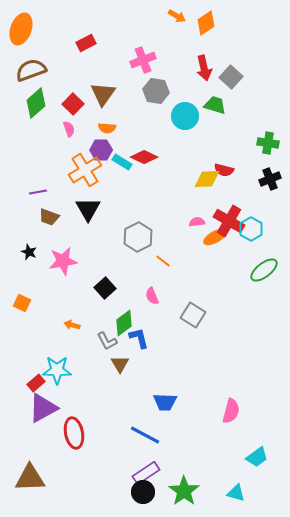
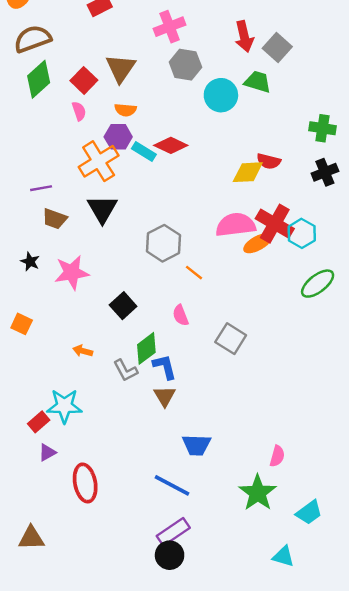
pink semicircle: (197, 222) -> (236, 225), size x2.0
brown triangle: (120, 364) -> (165, 396), moved
purple triangle: (43, 408) -> (47, 452), size x0.5
pink semicircle: (231, 411) -> (277, 456), size x0.7
brown triangle: (30, 478) -> (31, 538), size x0.7
green star: (184, 491) -> (258, 493), moved

